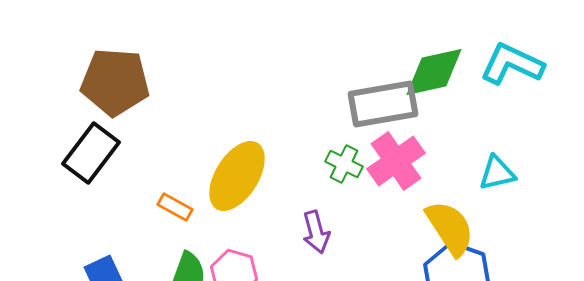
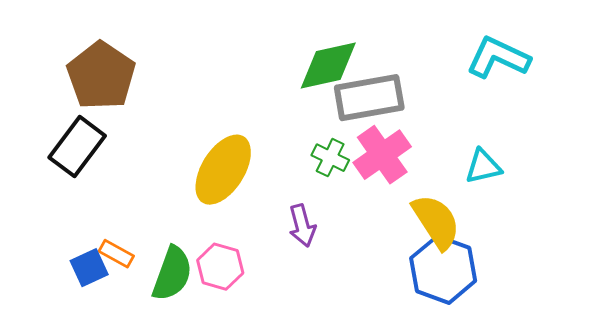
green diamond: (434, 72) -> (328, 66), moved
brown pentagon: (115, 82) -> (101, 76), turned 30
orange rectangle: (175, 207) -> (116, 254), moved

